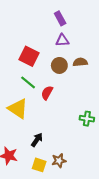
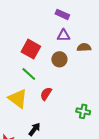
purple rectangle: (60, 18) -> (62, 14), turned -40
brown semicircle: (80, 62) -> (84, 47), moved
red semicircle: (47, 93) -> (46, 94), moved

